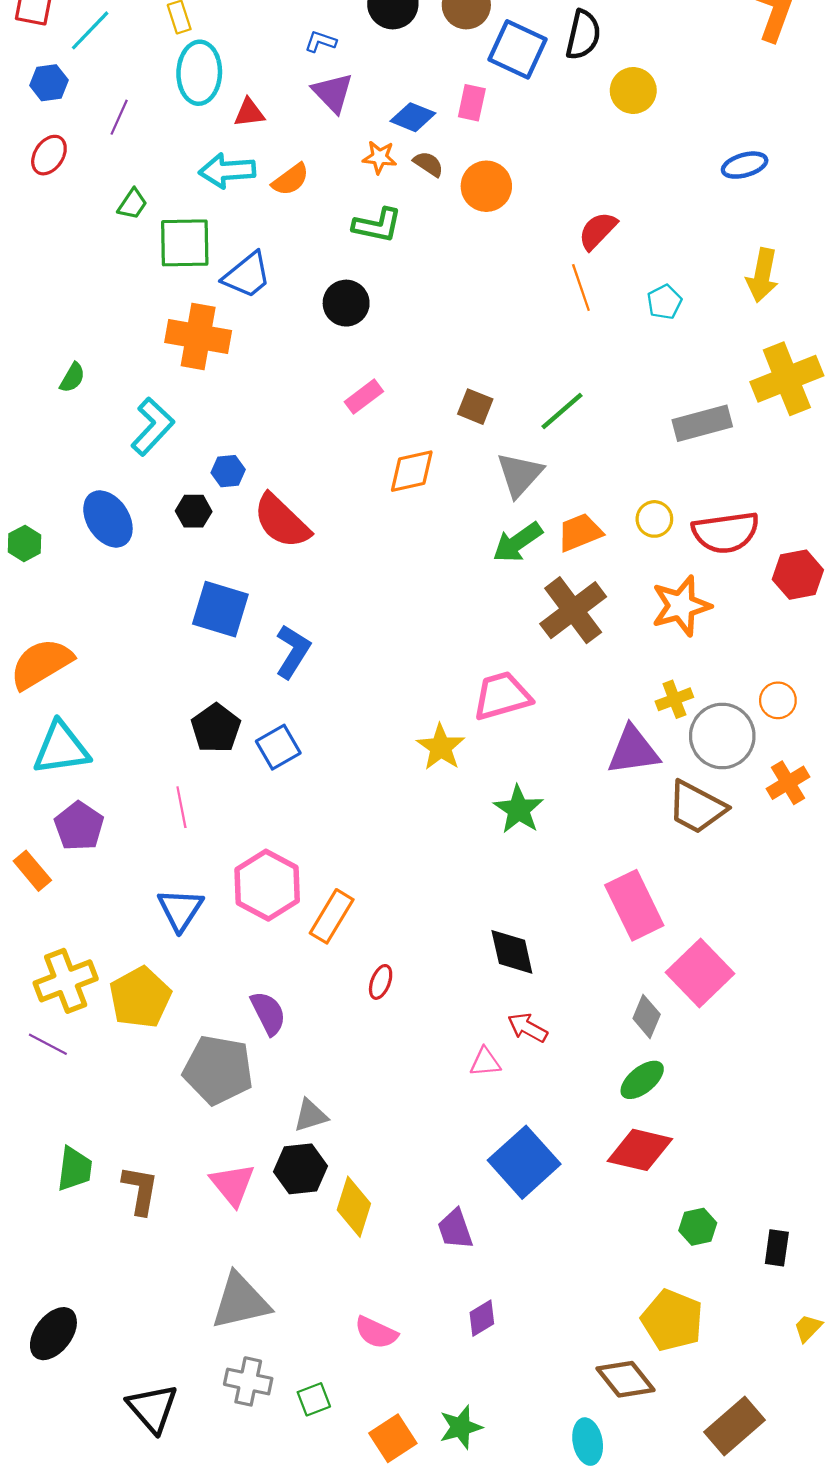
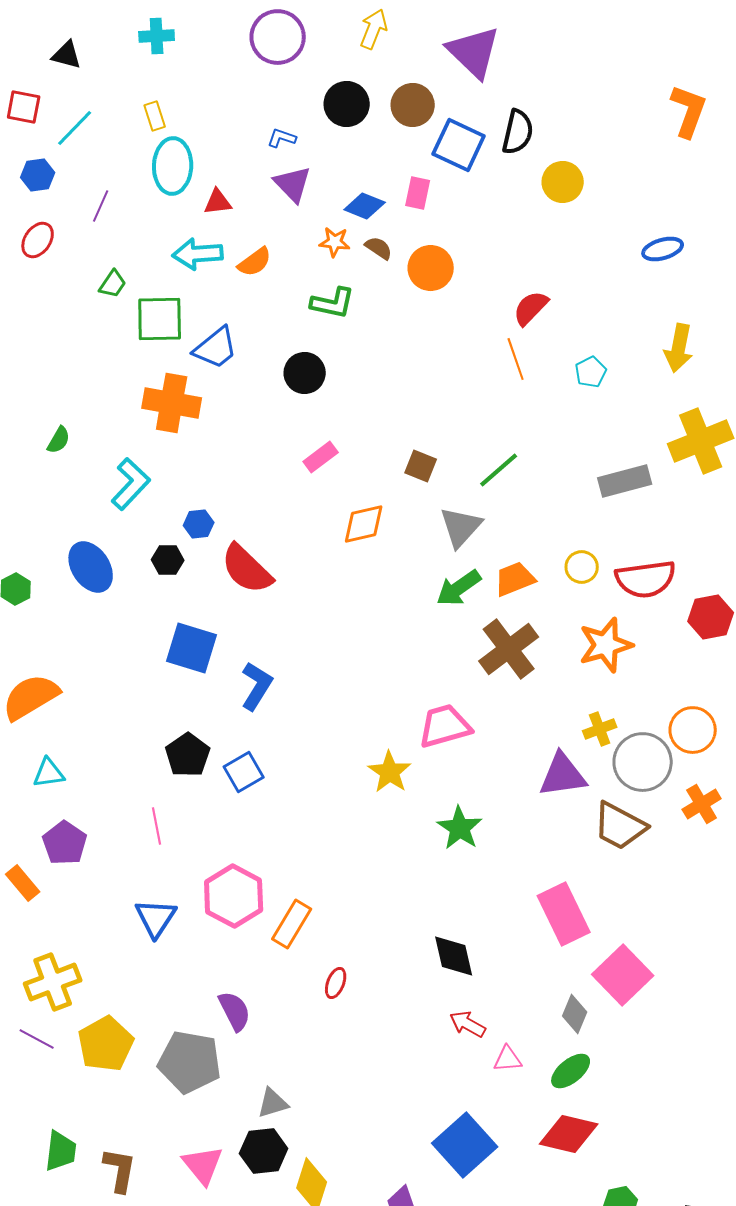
orange circle: (778, 700) -> (693, 730), size x1.4
cyan triangle: (61, 748) -> (49, 773), size x0.6
yellow pentagon: (140, 998) -> (106, 1044), moved
pink triangle: (485, 1062) -> (508, 1059), moved

